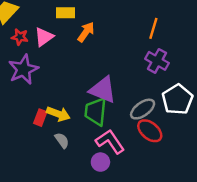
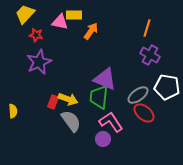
pink triangle: (44, 37) -> (60, 22), moved, turned 48
white pentagon: (177, 99) -> (167, 87), turned -30
gray semicircle: (62, 140) -> (71, 121), size x1.6

